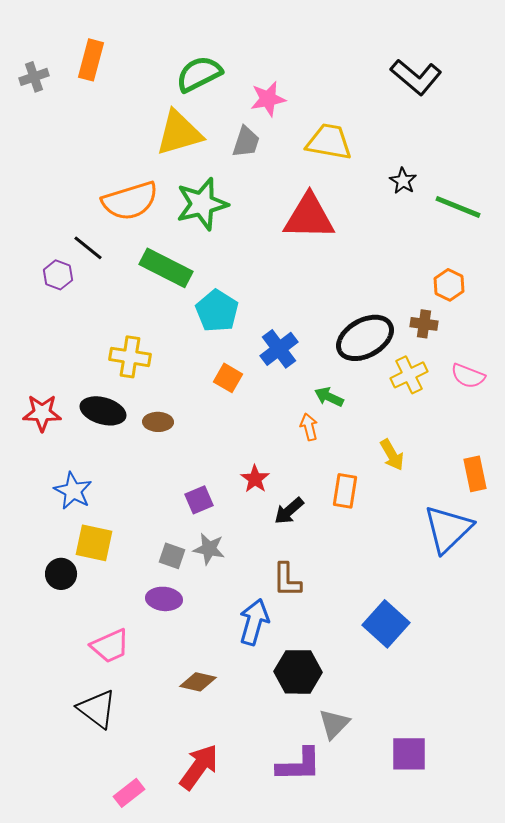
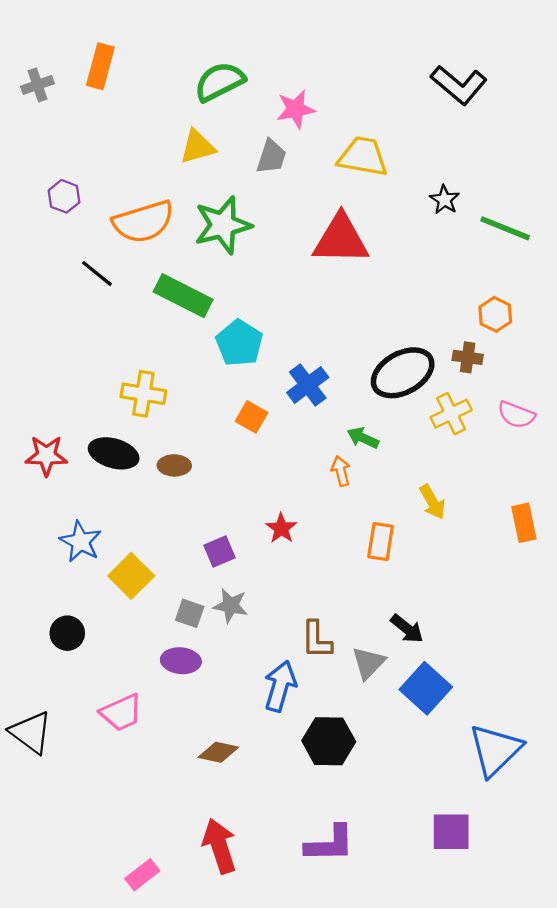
yellow triangle: (179, 133) -> (197, 147), size x0.7
purple hexagon: (58, 275) -> (64, 196), moved
black arrow: (289, 511) -> (407, 629), moved, turned -100
blue triangle: (448, 529) -> (495, 750), moved
yellow square: (94, 543) -> (131, 576), moved, turned 33
black triangle: (97, 709) -> (31, 732), moved
gray triangle: (334, 724) -> (368, 663), moved
red arrow: (199, 767) -> (219, 846), turned -54

